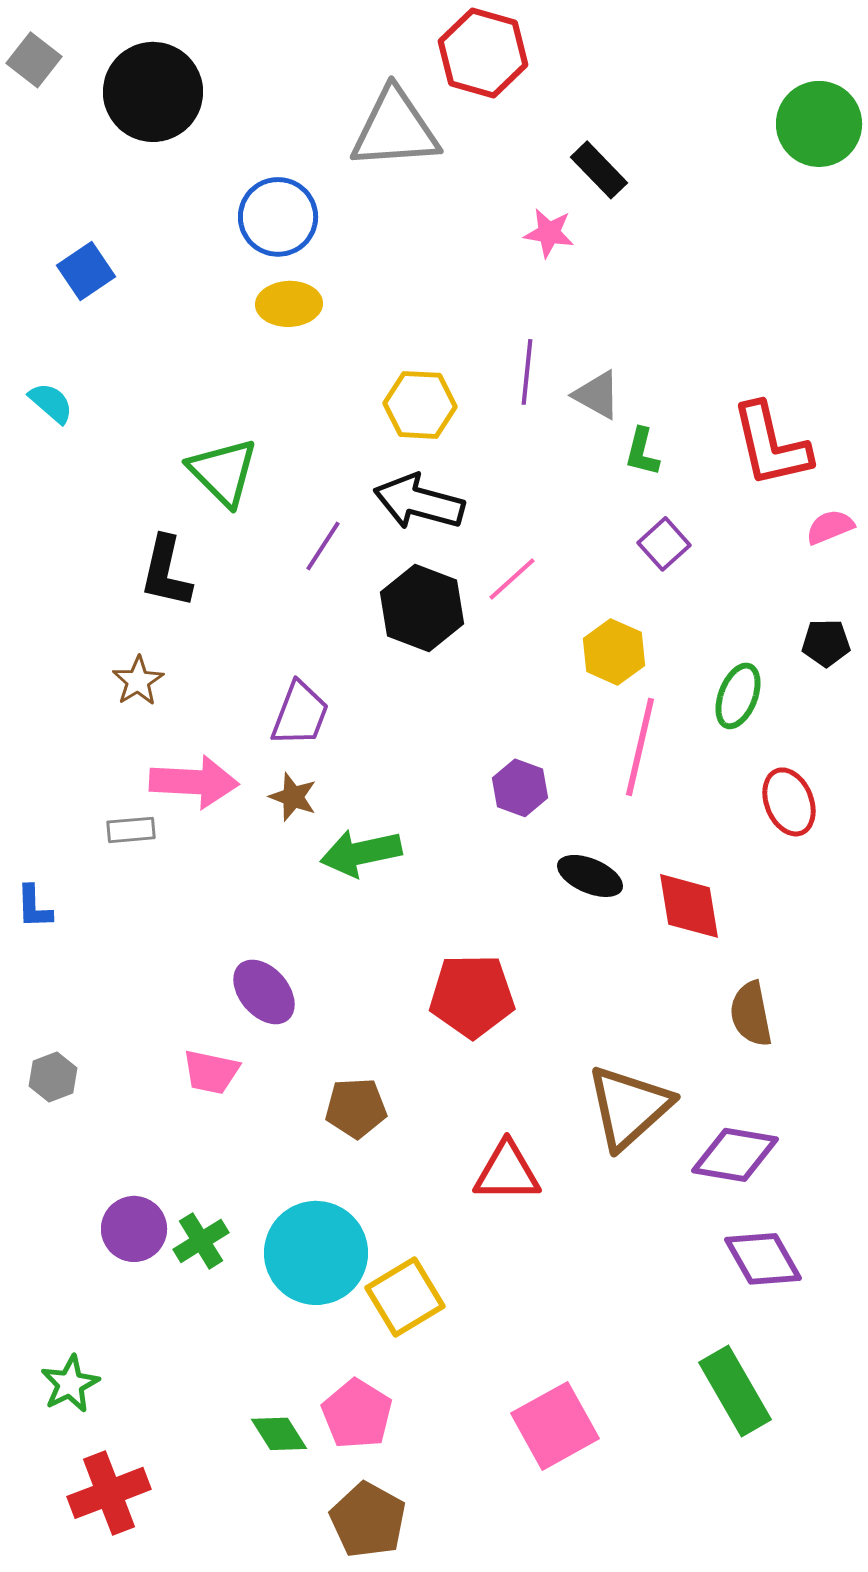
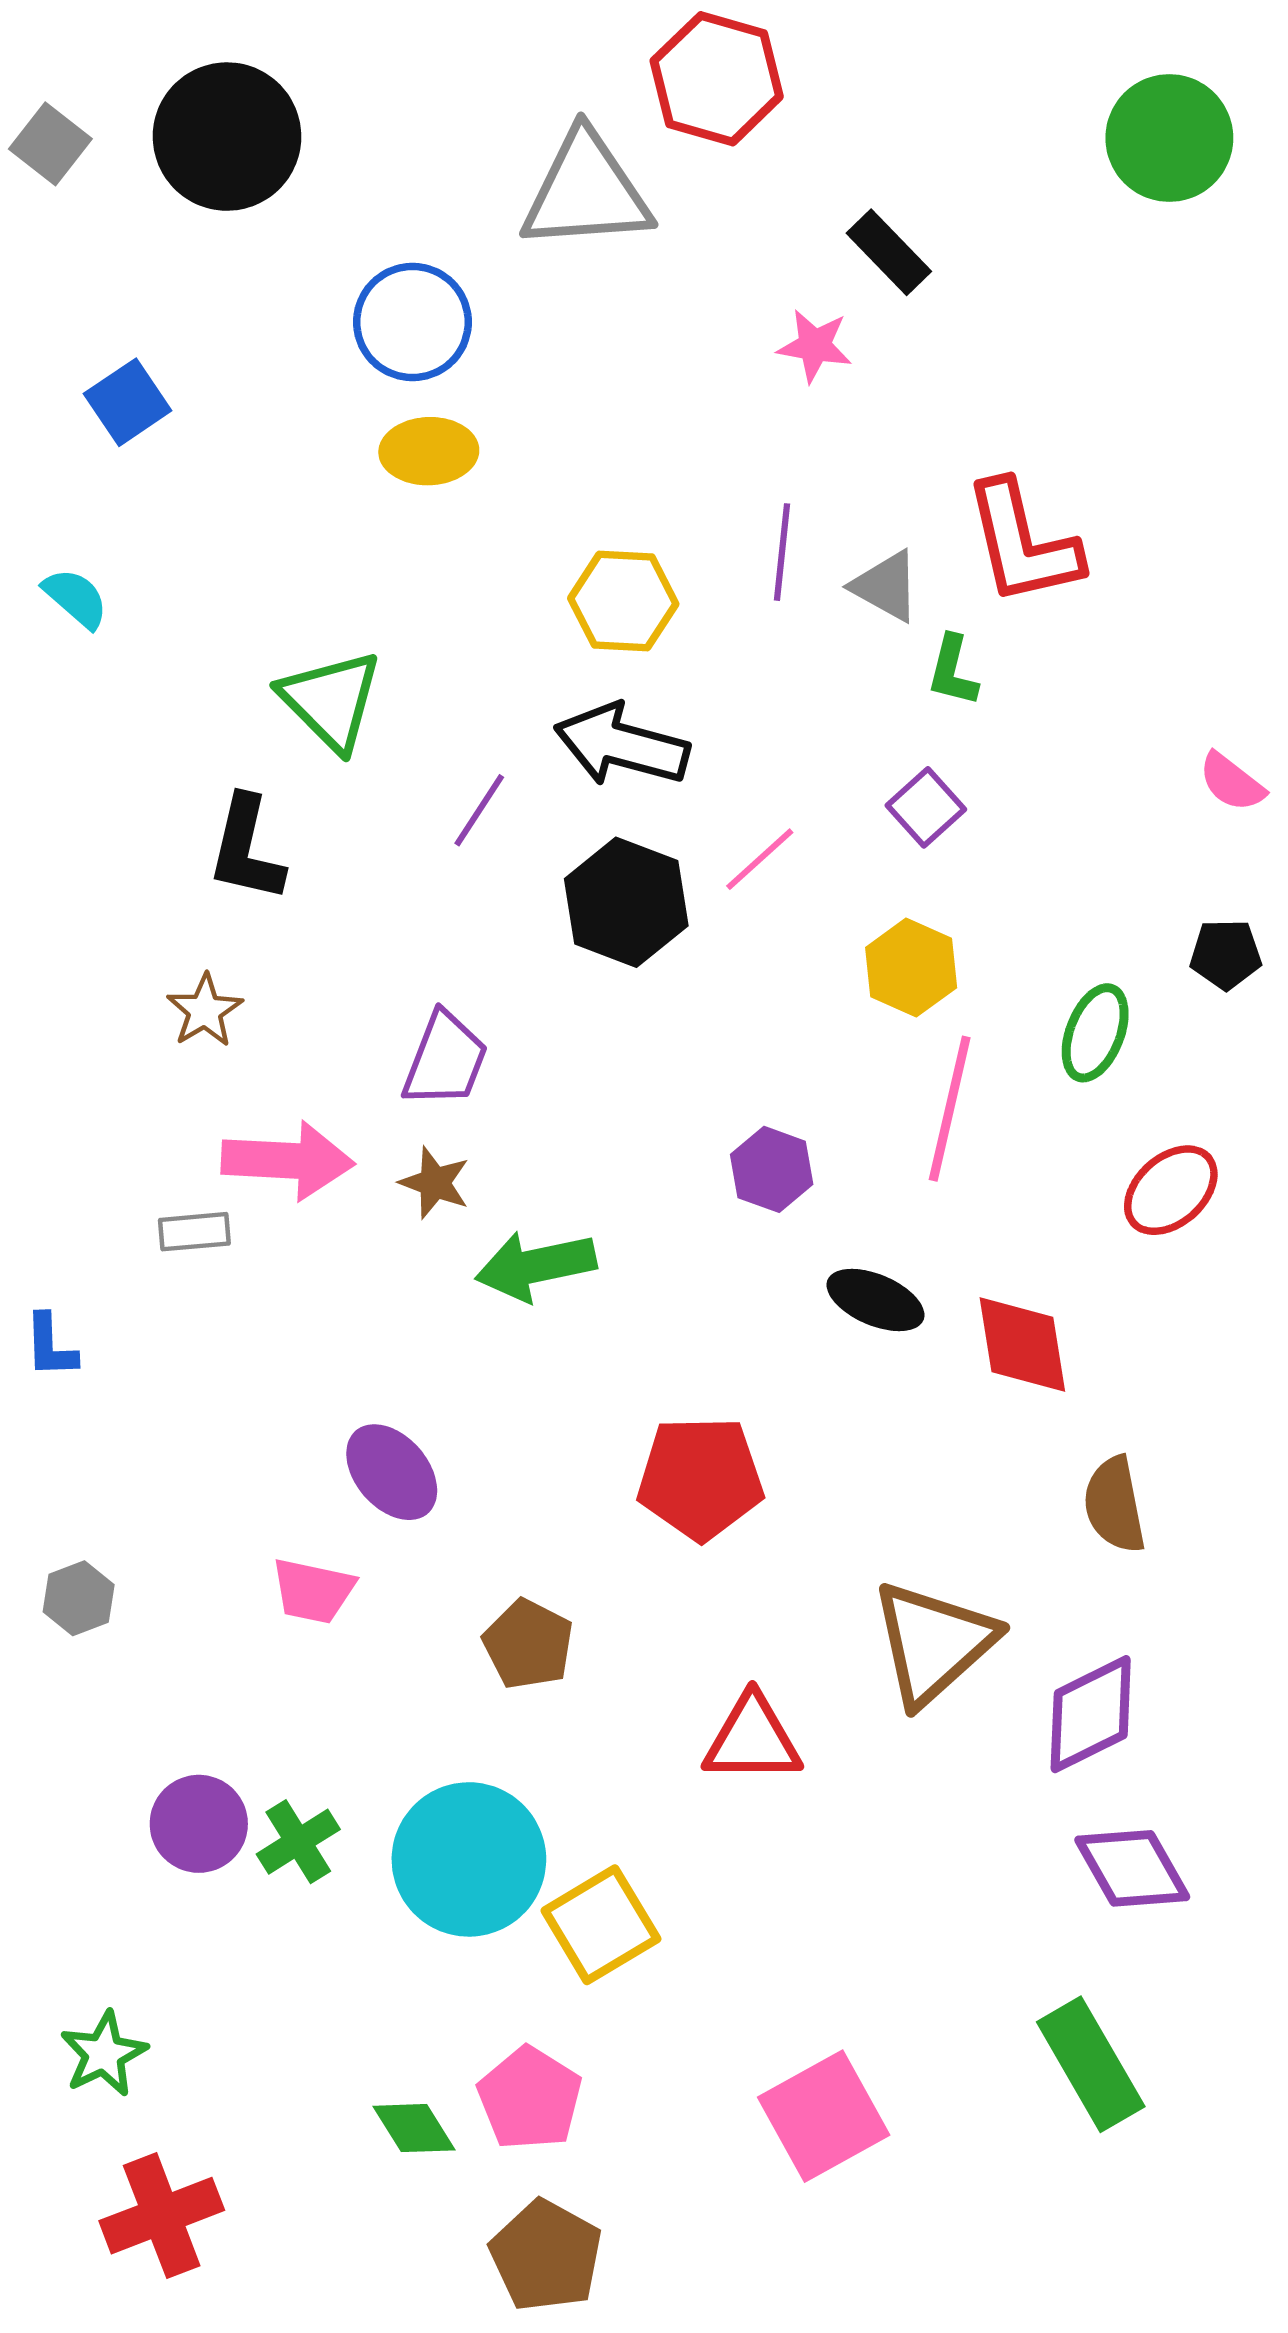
gray square: (34, 60) -> (50, 144), moved
green circle: (819, 124) -> (1169, 138), moved
red L-shape: (771, 445) -> (1022, 543), moved
pink semicircle: (830, 527) -> (1232, 782), turned -120
purple square: (664, 544) -> (926, 807), moved
red ellipse: (789, 802) -> (1171, 1190), turned 70
brown pentagon: (356, 1108) -> (528, 1644), turned 30
purple diamond: (735, 1155) -> (1091, 1714), turned -36

